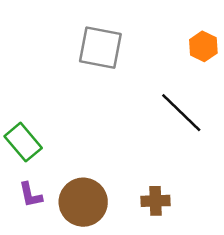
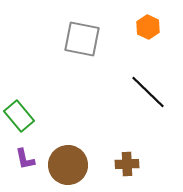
orange hexagon: (203, 46) -> (148, 27), moved

